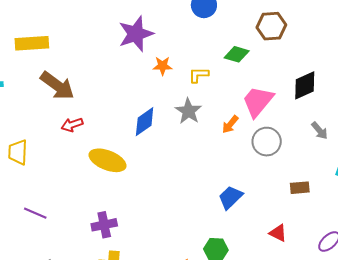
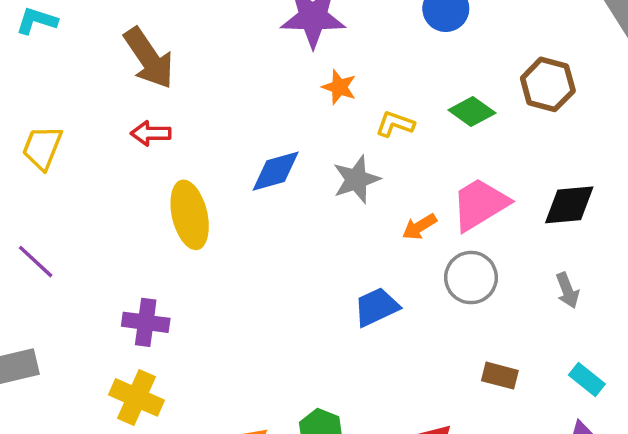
yellow ellipse: (108, 160) -> (190, 215), turned 36
blue trapezoid: (230, 197) -> (377, 307), moved

